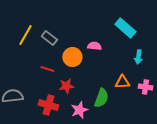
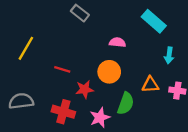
yellow line: (25, 35) -> (26, 48), moved
gray rectangle: (49, 38) -> (80, 13), moved
orange circle: (72, 57) -> (109, 72), moved

